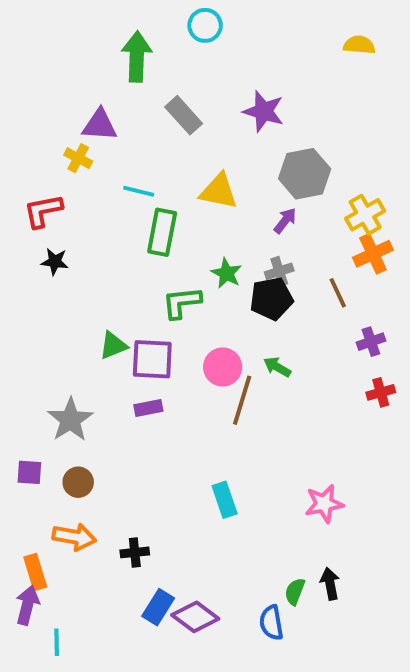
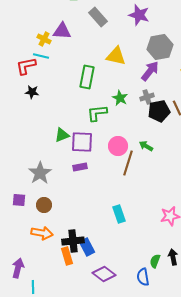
purple triangle: (100, 125) -> (62, 31), moved
cyan line: (139, 191) -> (41, 56), moved
purple arrow: (285, 221) -> (150, 71), size x1.5
black pentagon: (271, 299) -> (159, 111), moved
black cross: (135, 552) -> (73, 241), size x1.5
orange rectangle: (35, 572) -> (67, 256), moved
blue rectangle: (158, 607) -> (87, 247), moved, turned -60

